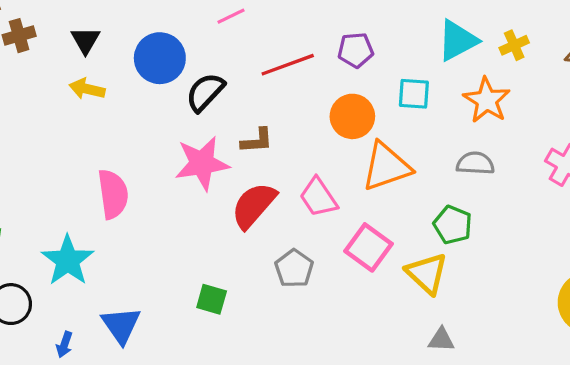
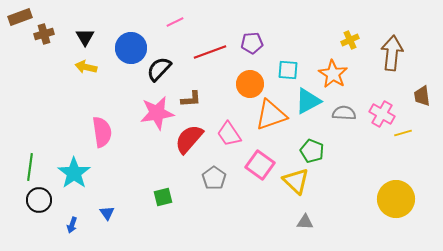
cyan triangle: (458, 40) -> (308, 101), moved
gray semicircle: (475, 163) -> (344, 113), moved
green square: (212, 299) -> (163, 197), turned -30
blue triangle: (121, 325) -> (107, 213), size x0.6

